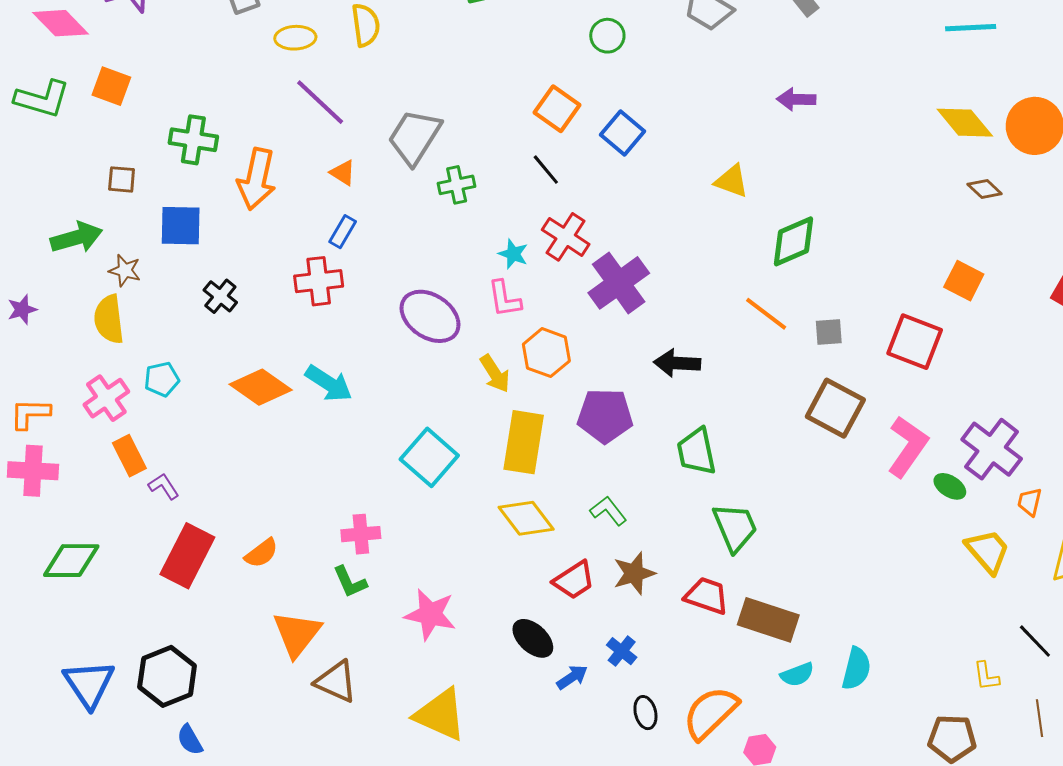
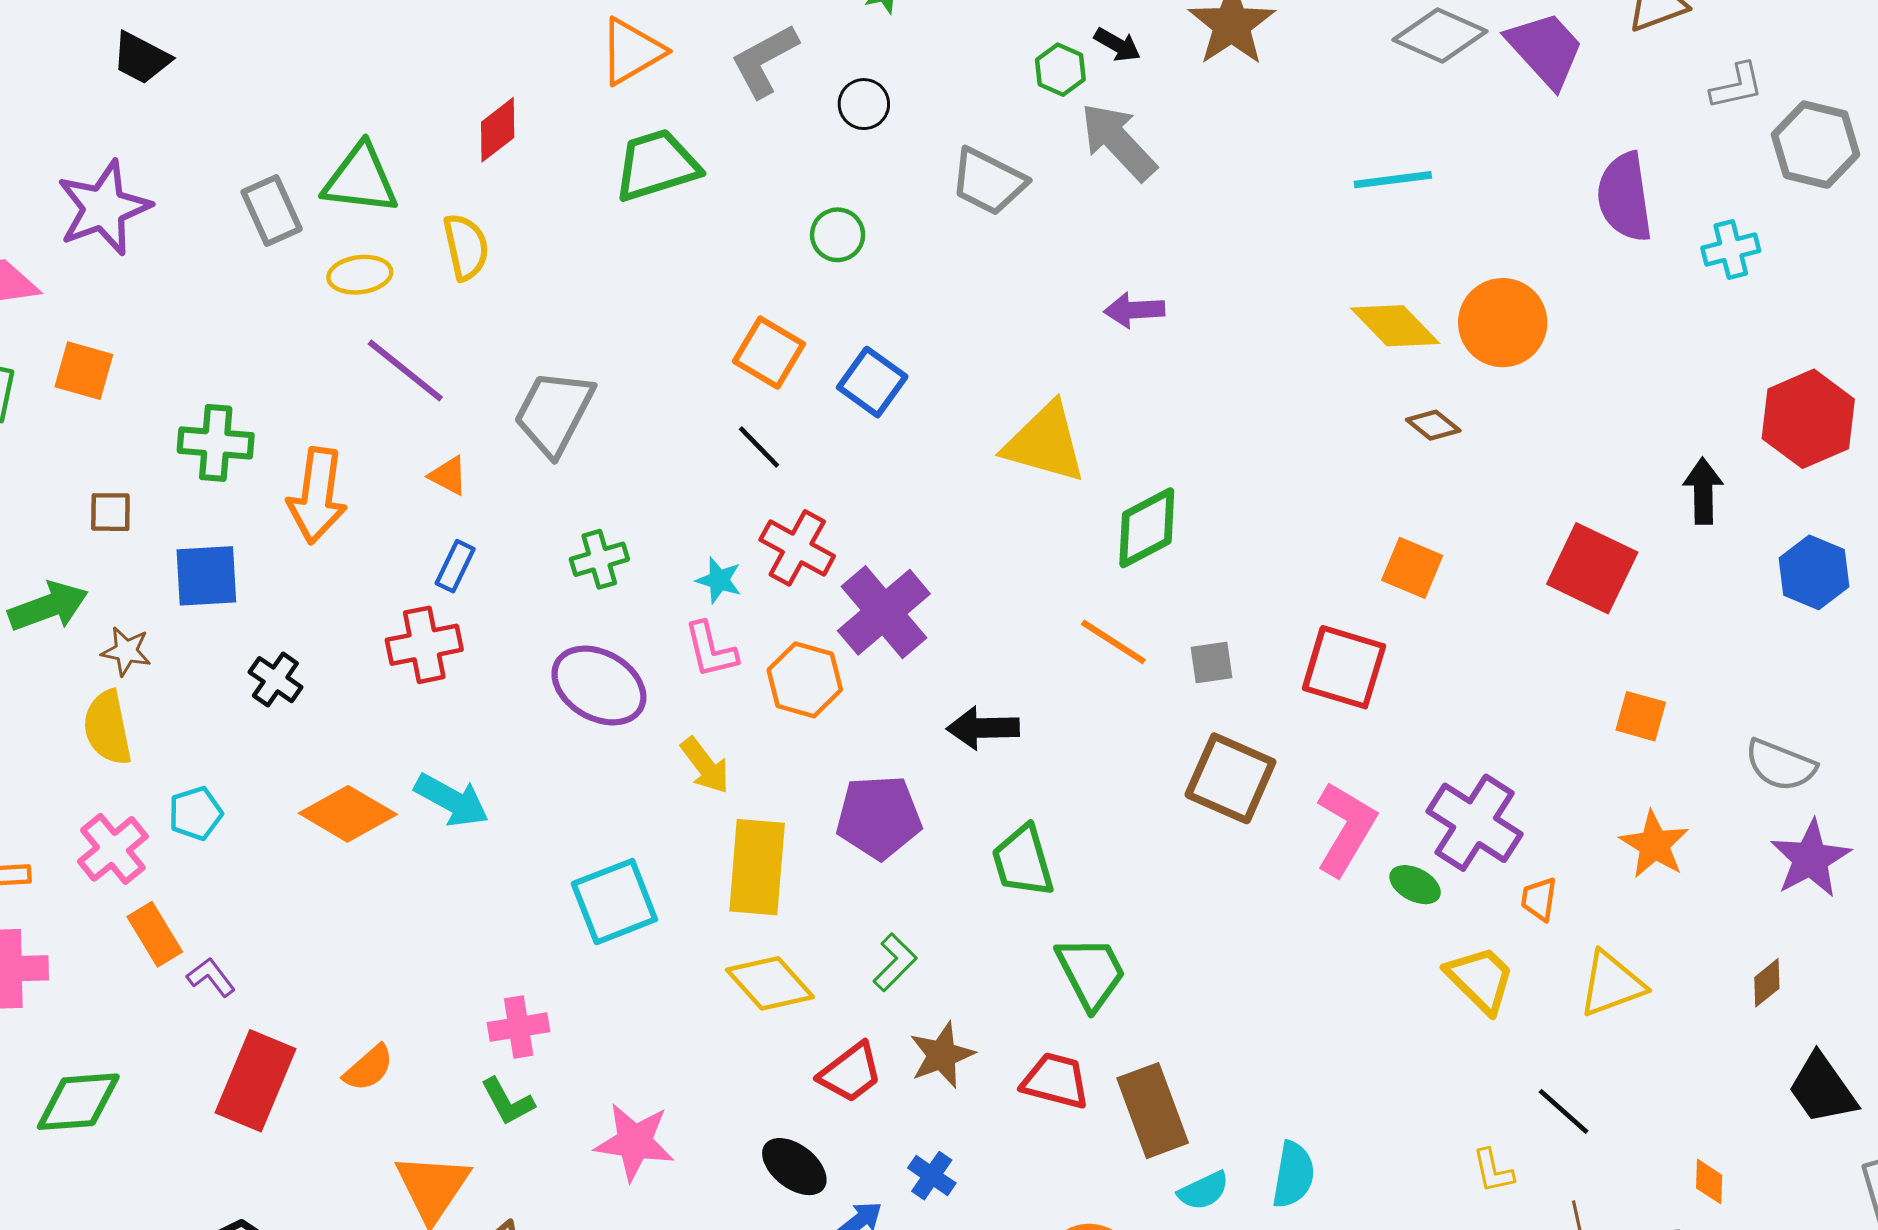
yellow triangle: (732, 181) -> (1045, 443), size x1.6
green cross: (457, 185) -> (599, 559), moved
orange hexagon: (546, 353) -> (805, 680), moved
cyan square: (429, 457) -> (614, 902), turned 32
green L-shape: (608, 511) -> (895, 962), turned 87
brown rectangle: (768, 620) -> (1153, 1111), turned 56

